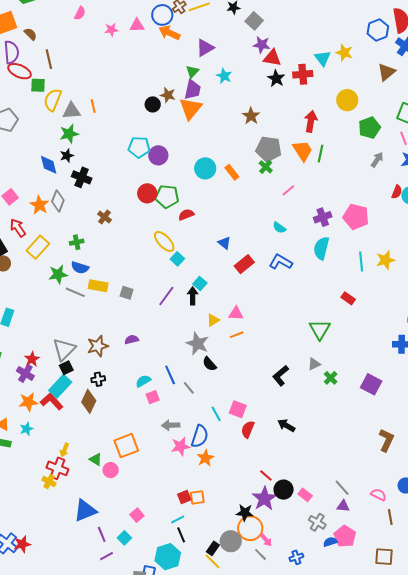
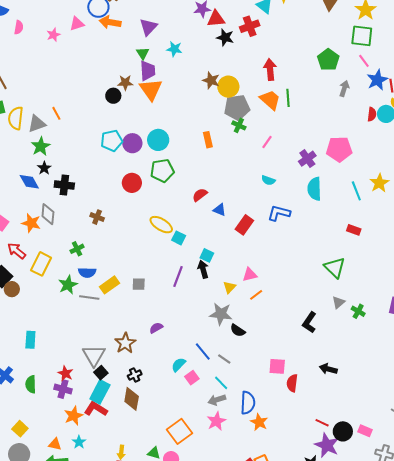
yellow circle: (347, 100) -> (228, 87), moved
cyan circle: (205, 168) -> (158, 140), moved
orange rectangle: (232, 172) -> (208, 140), turned 42
green pentagon: (167, 197) -> (162, 171), moved
red semicircle: (186, 215) -> (200, 195), moved
yellow rectangle: (98, 286) -> (109, 285), turned -30
cyan line: (216, 414) -> (221, 383), moved
pink star: (181, 446) -> (216, 421), moved

